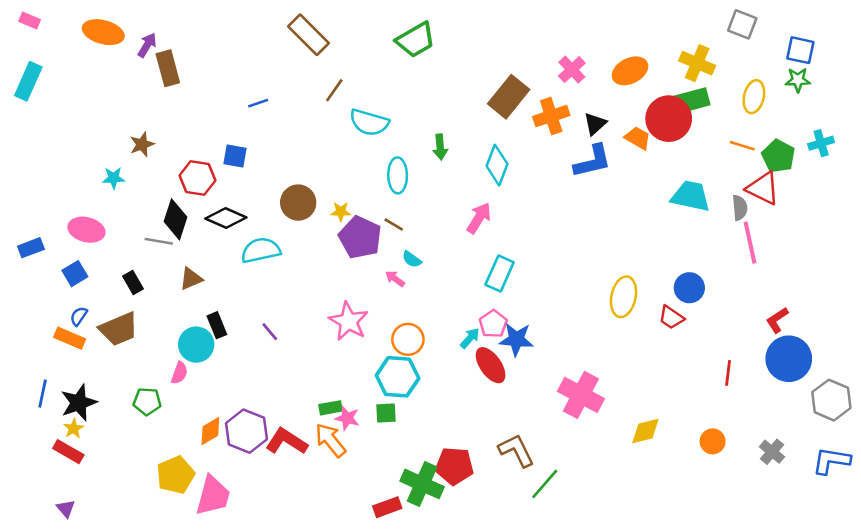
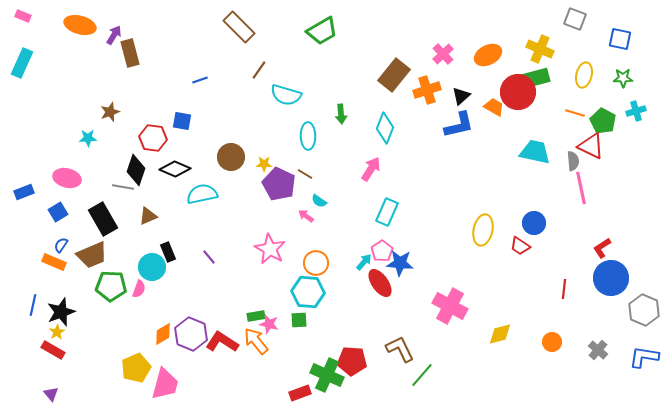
green star: (798, 80) -> (623, 78), moved
black rectangle: (133, 283) -> (103, 219), size x1.8
green pentagon: (147, 401) -> (111, 286), moved, size x1.4

